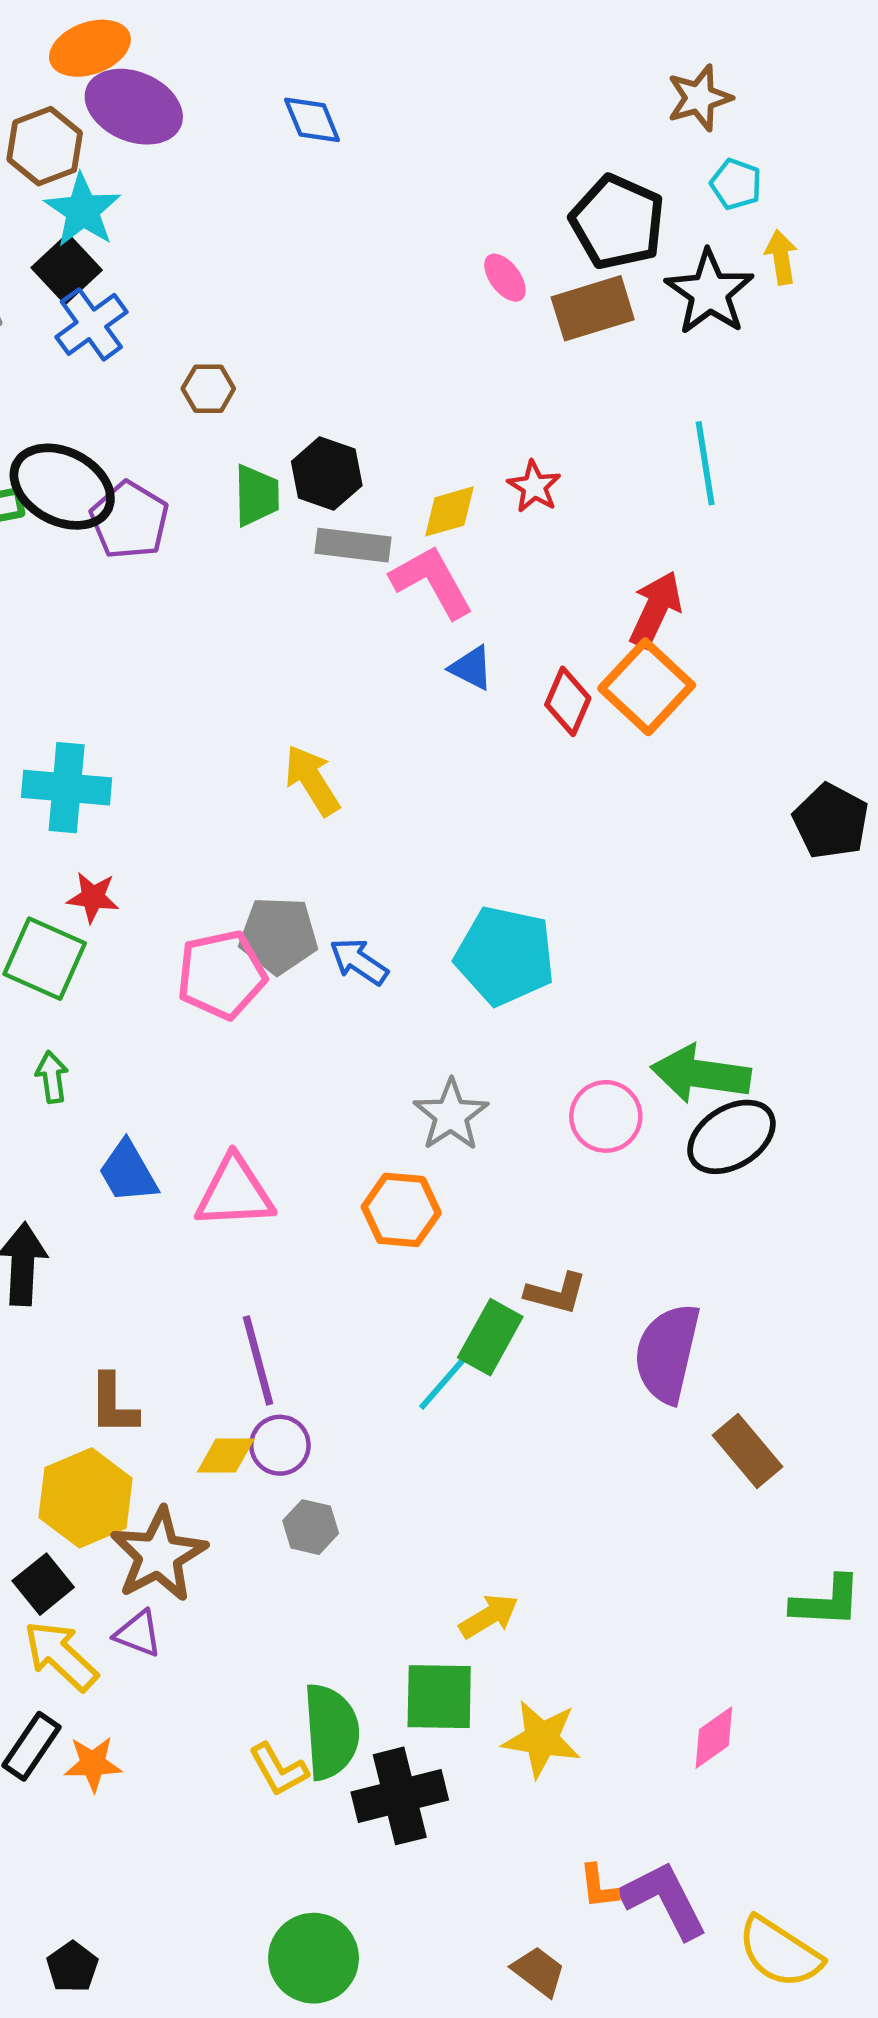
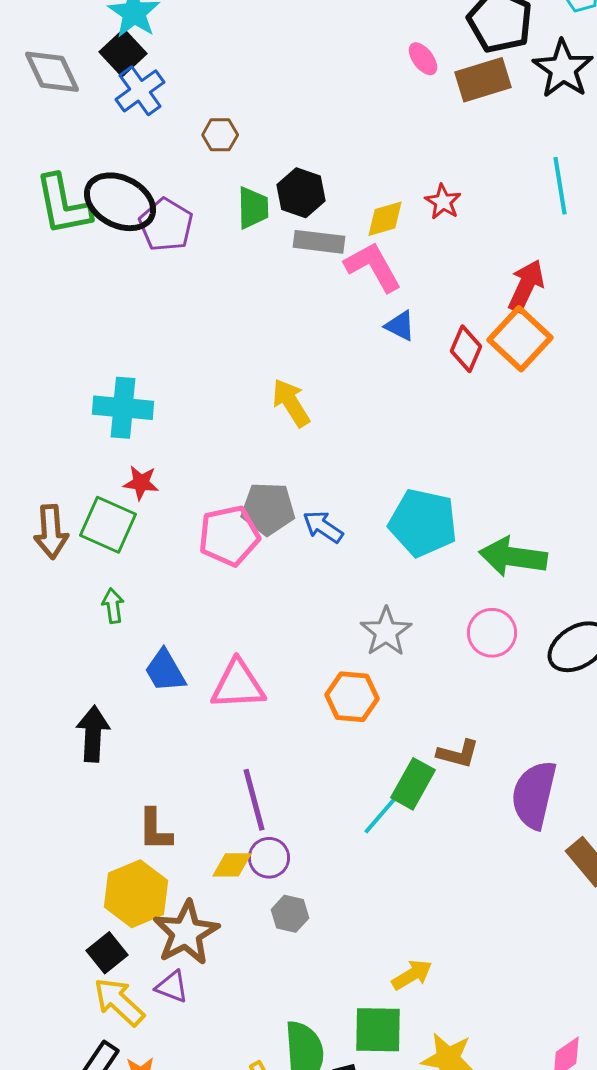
green arrow: (701, 1074) -> (513, 557), moved

